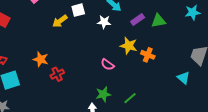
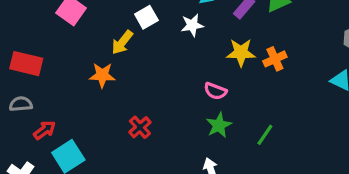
orange cross: (148, 55) -> (275, 59), turned -32
orange star: (41, 59) -> (102, 75), moved
green star: (103, 94) -> (219, 125), moved

